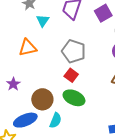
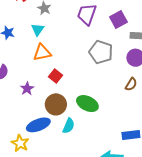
cyan triangle: (43, 21) -> (38, 30), moved
gray pentagon: (74, 51) -> (101, 52), moved
red square: (71, 75) -> (55, 76), moved

